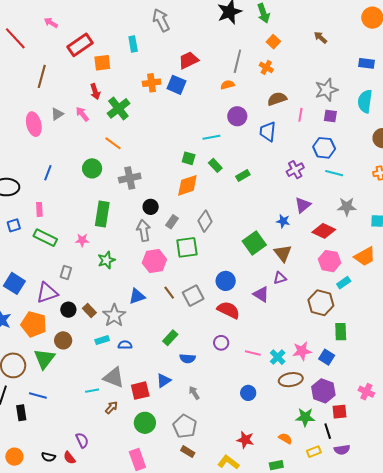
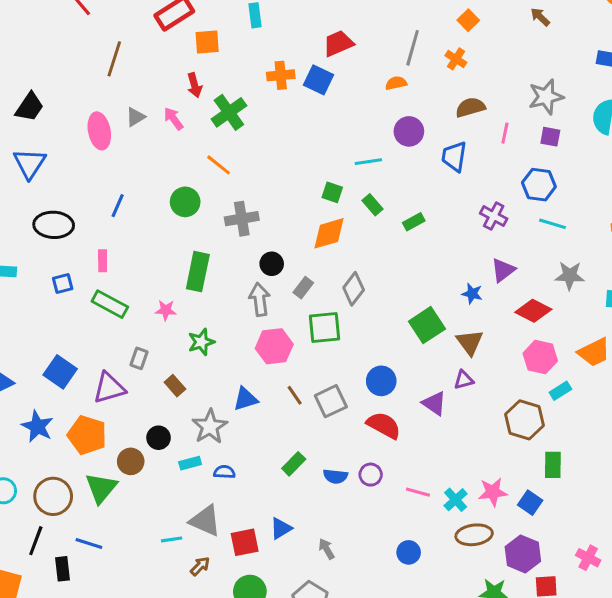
purple cross: (295, 170) -> (494, 216), turned -36
black circle: (68, 310) -> (159, 438), moved
brown rectangle: (89, 310) -> (175, 386), moved
blue semicircle: (188, 358) -> (335, 476), moved

